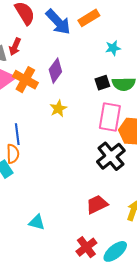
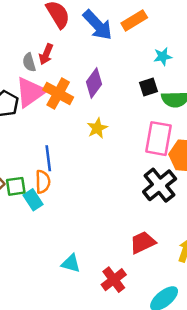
black square: (102, 83) -> (149, 87), moved
red cross: (86, 247) -> (114, 280), moved

